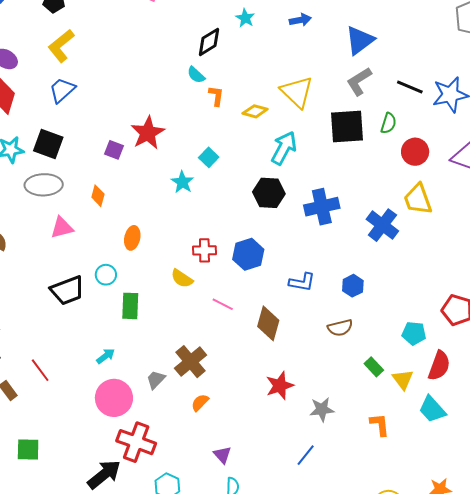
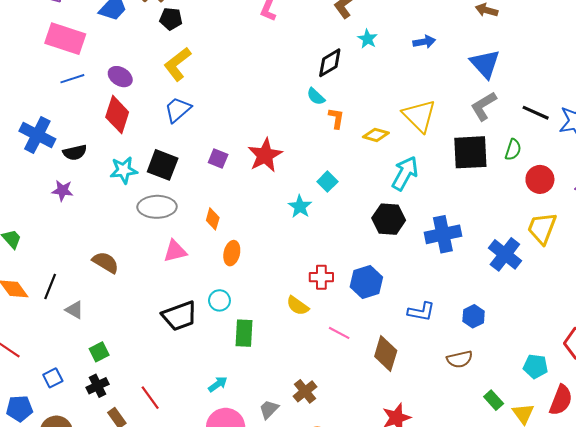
blue triangle: (360, 40) -> (485, 64), turned -36
purple square: (114, 150) -> (218, 158), moved
yellow trapezoid: (418, 199) -> (542, 228), turned 40
orange ellipse: (132, 238) -> (232, 253), moved
brown cross: (191, 362) -> (305, 391), size x0.7

